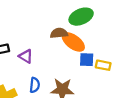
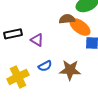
blue semicircle: (35, 85) -> (45, 66), turned 56

